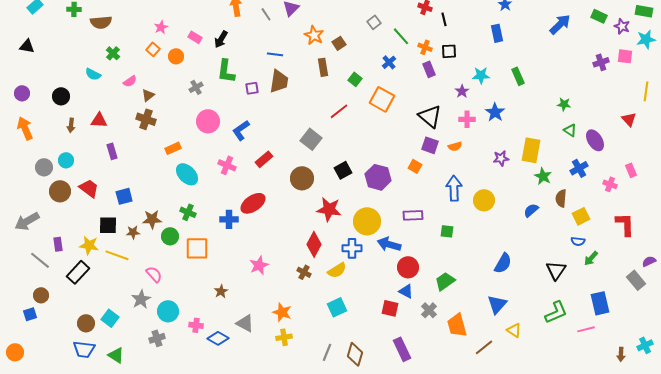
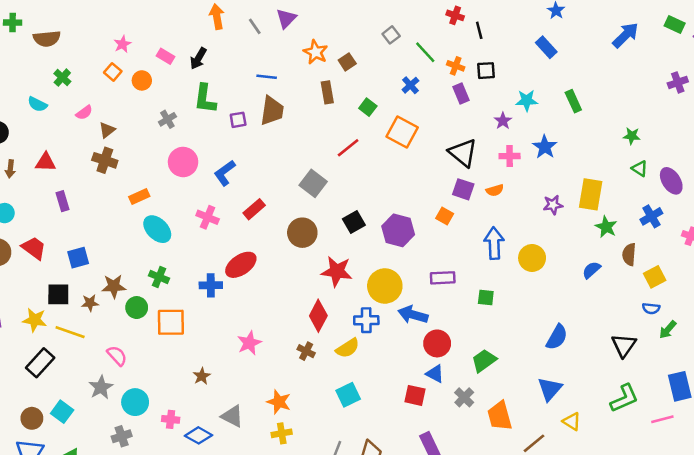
blue rectangle: (497, 33) -> (546, 47), turned -30
black rectangle: (78, 272) -> (40, 363), moved

